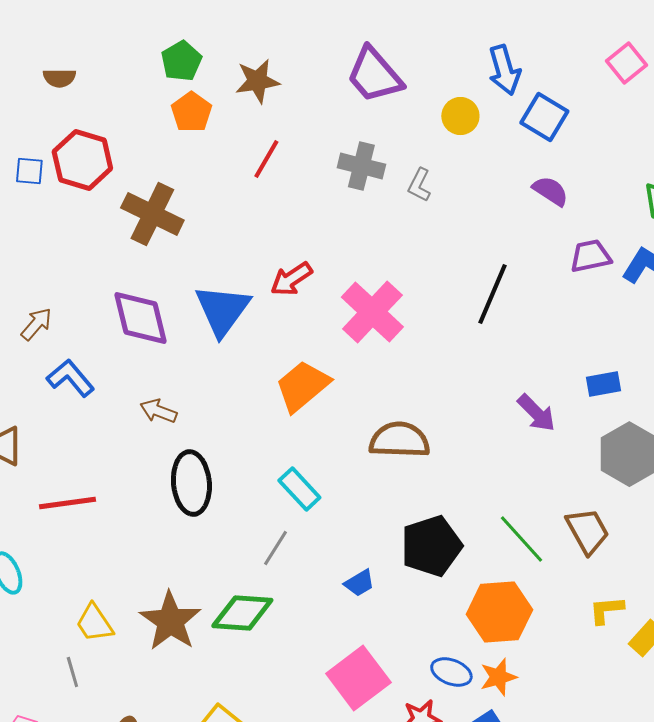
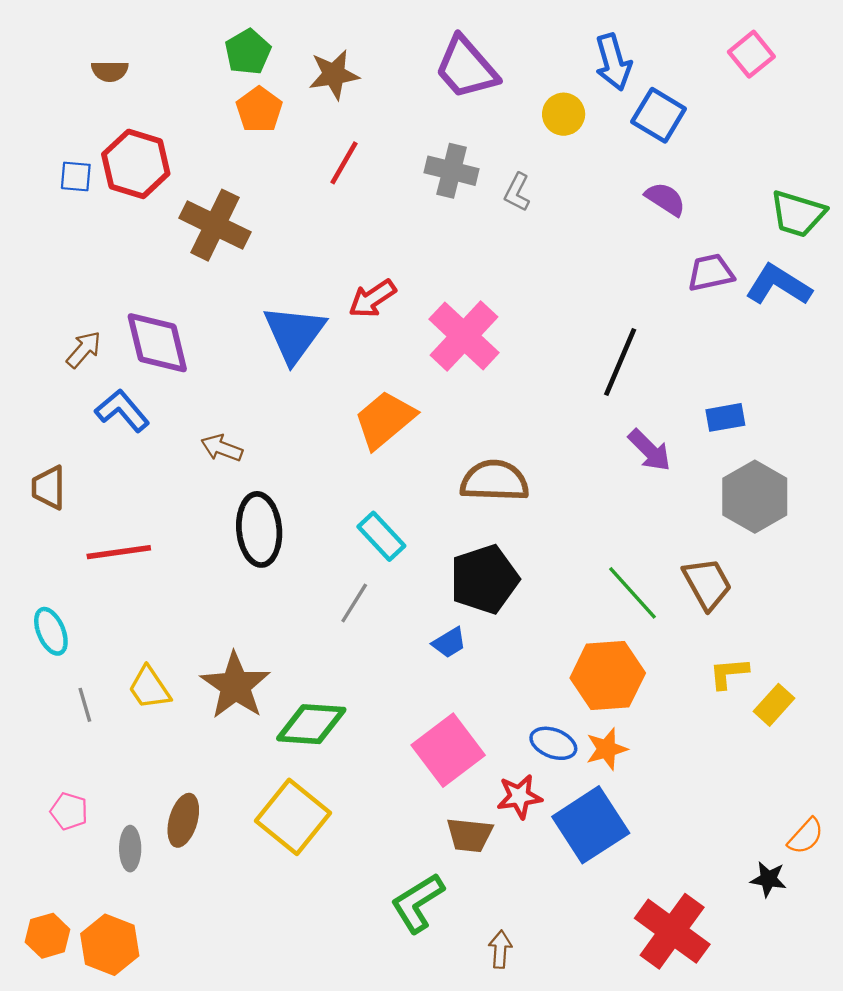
black line: (492, 294) -> (620, 362), moved
purple diamond: (140, 318) -> (157, 343), moved
black pentagon: (431, 546) -> (484, 579), moved
green diamond: (242, 613) -> (311, 724), moved
gray line: (72, 672) -> (85, 705), moved

